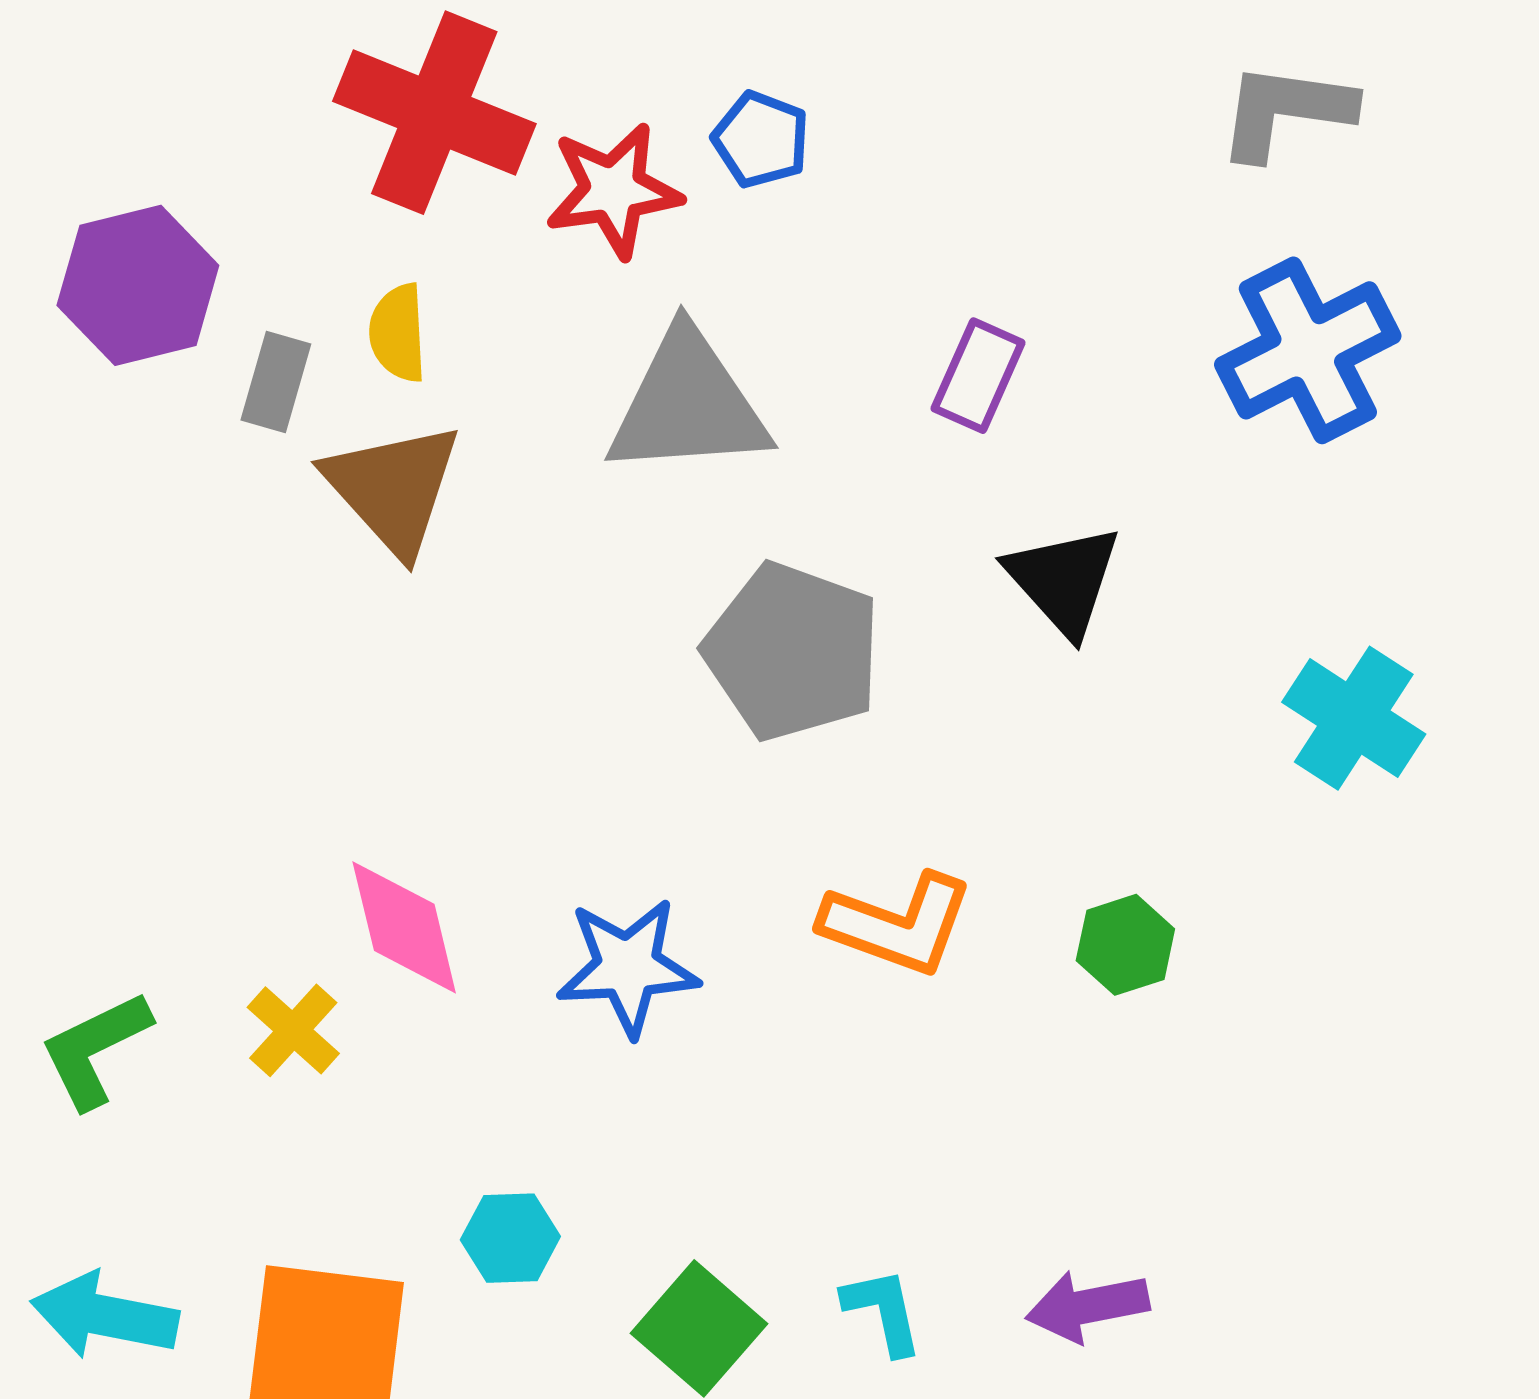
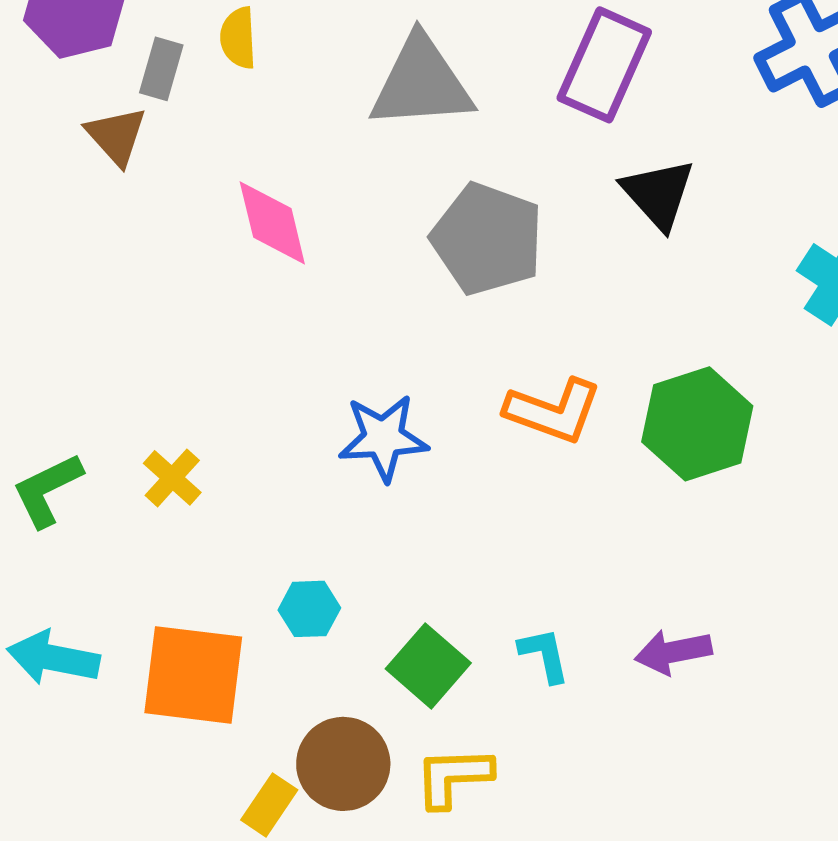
purple rectangle: (978, 376) -> (604, 65), size x1.6
brown triangle: (393, 488) -> (116, 136), moved, size x0.7
pink diamond: (404, 927) -> (272, 223), moved
green hexagon: (1125, 945) -> (697, 424), size x1.8

